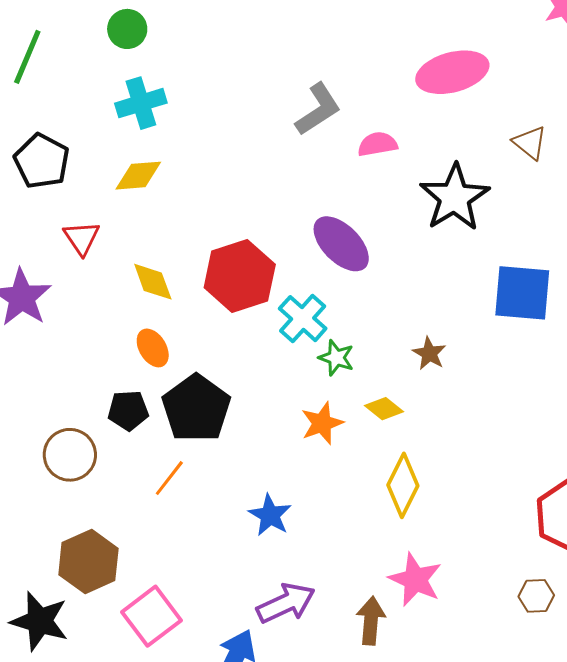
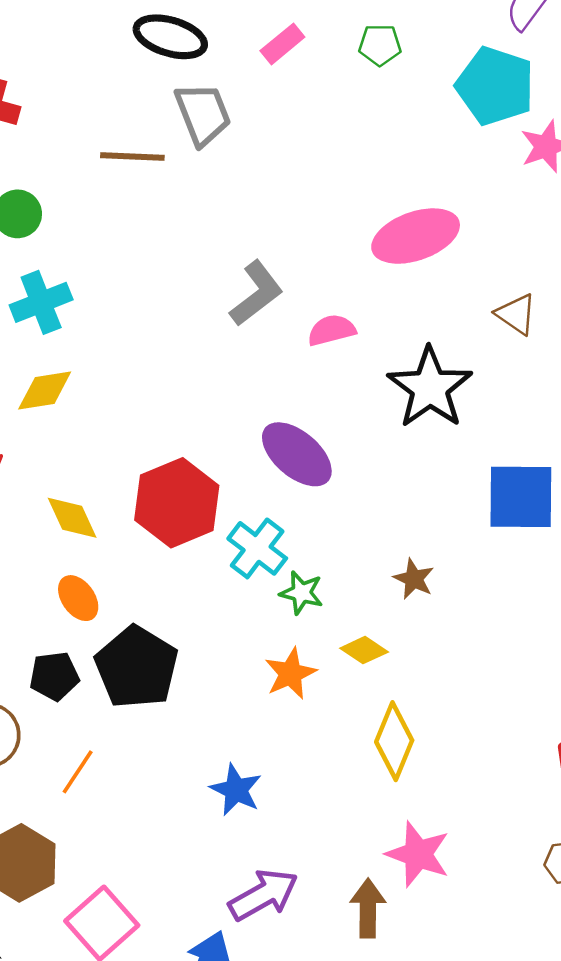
orange line: (169, 478) -> (78, 772), moved

